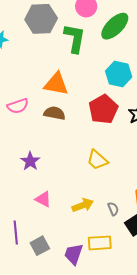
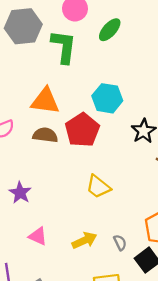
green ellipse: (115, 26) -> (110, 30), size x0.7
cyan hexagon: (119, 74) -> (107, 98), moved
red pentagon: (103, 109) -> (82, 130), moved

